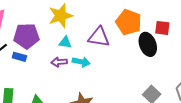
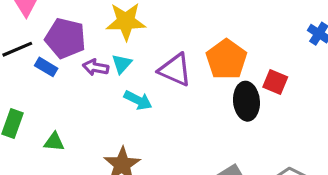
cyan triangle: (65, 42) -> (122, 64), turned 48
purple arrow: (59, 62) -> (96, 67), moved

